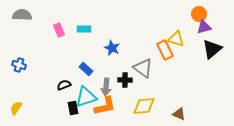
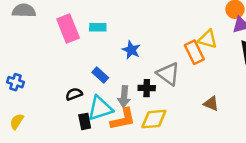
pink rectangle: (59, 30) -> (68, 28), size x1.6
blue cross: (19, 65) -> (16, 82), moved
yellow diamond: (144, 106) -> (154, 119), moved
brown triangle: (179, 114) -> (211, 104), moved

